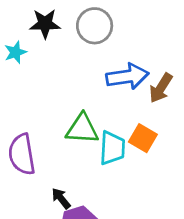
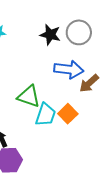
black star: (45, 24) -> (50, 35), moved
gray circle: (95, 26) -> (79, 32), moved

